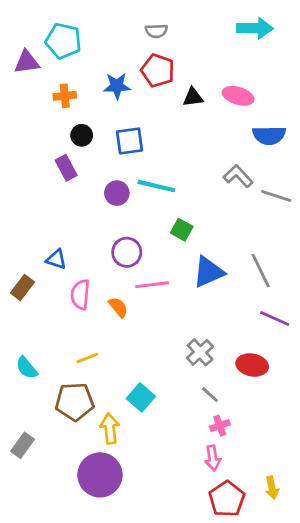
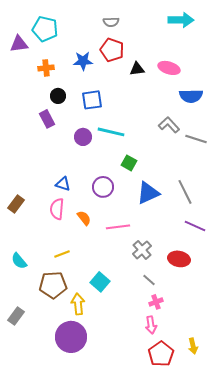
purple circle: (127, 252) -> (103, 187), moved
blue triangle: (56, 259) -> (63, 184), moved
pink line: (152, 285) -> (118, 227), moved

